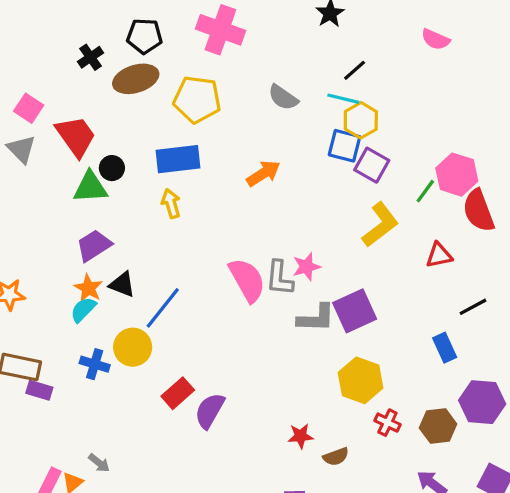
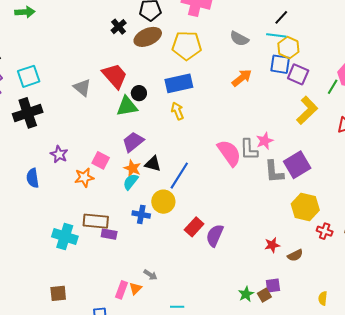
pink square: (29, 108) -> (101, 160), moved
orange arrow: (263, 173) -> (242, 78), moved
gray L-shape: (316, 318) -> (274, 172), turned 90

